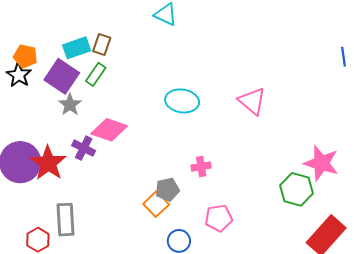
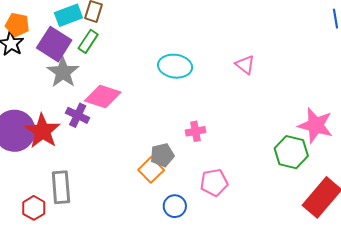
pink triangle: (252, 101) -> (245, 65), size x0.7
gray star: (70, 105) -> (63, 72), size x1.4

